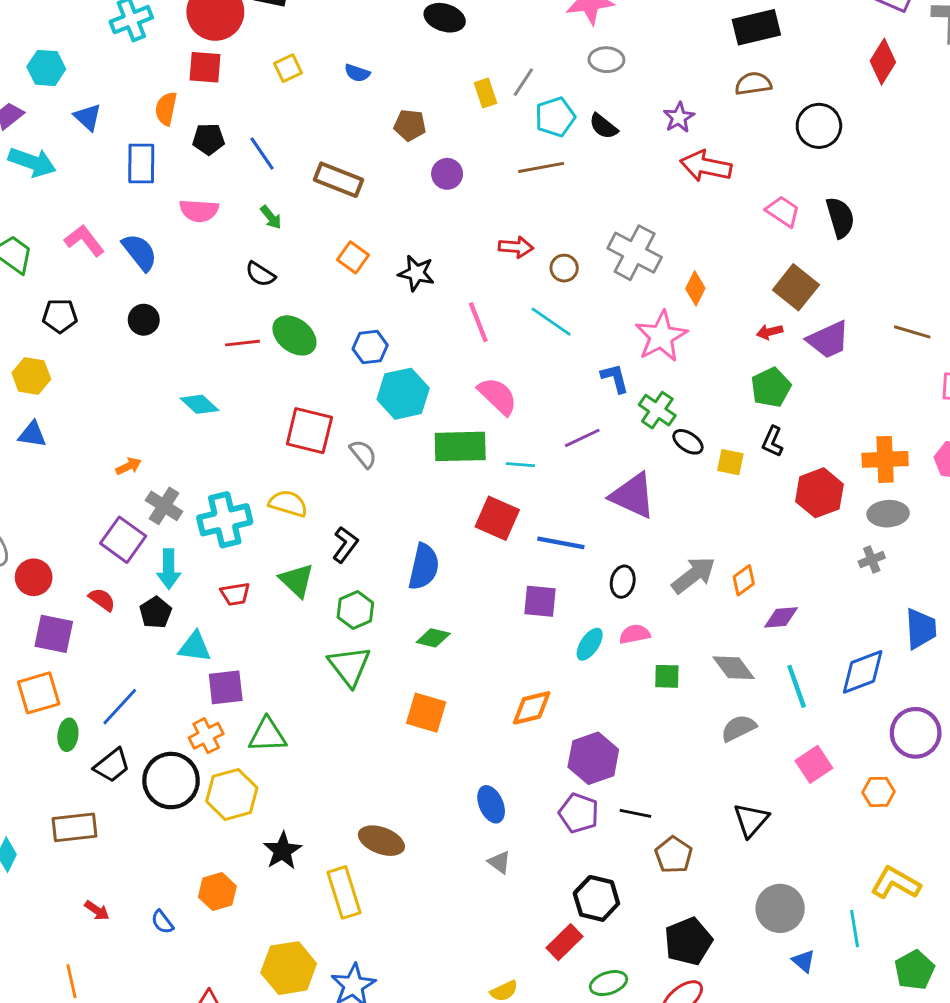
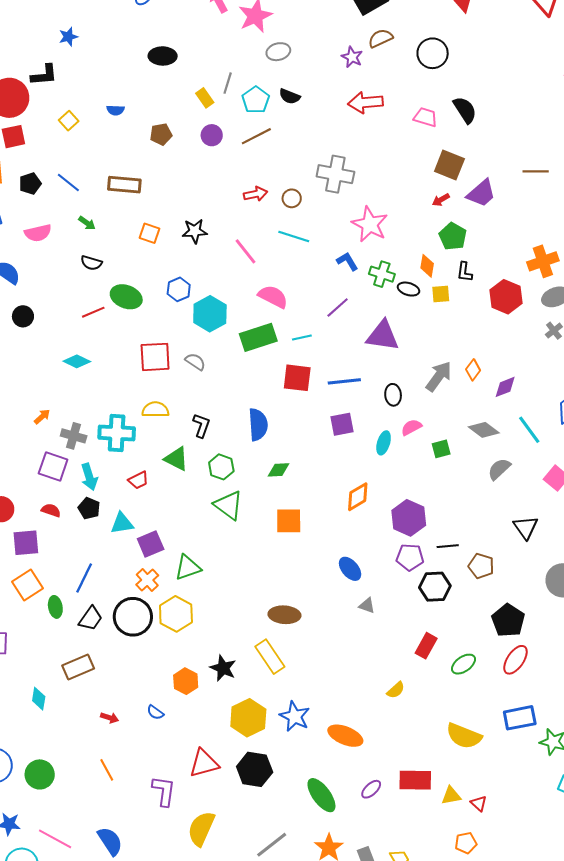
purple star: (679, 117) -> (352, 57), moved
purple circle: (447, 174) -> (212, 135), moved
orange diamond: (695, 288) -> (427, 266), moved
cyan cross: (225, 520) -> (117, 433), turned 33
black star: (283, 851) -> (223, 668), moved
black hexagon: (596, 898) -> (435, 587), moved

